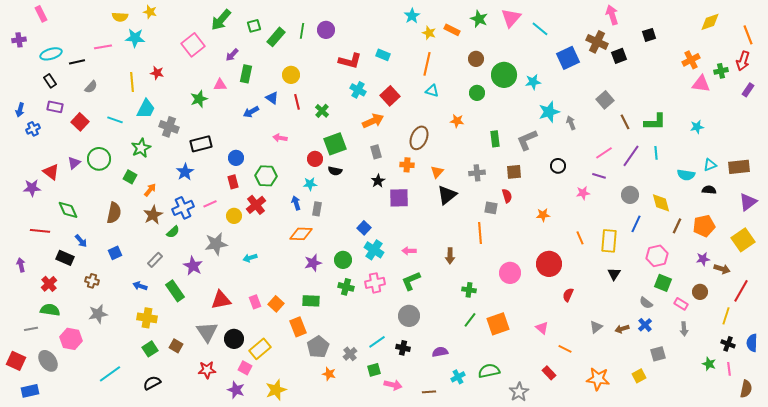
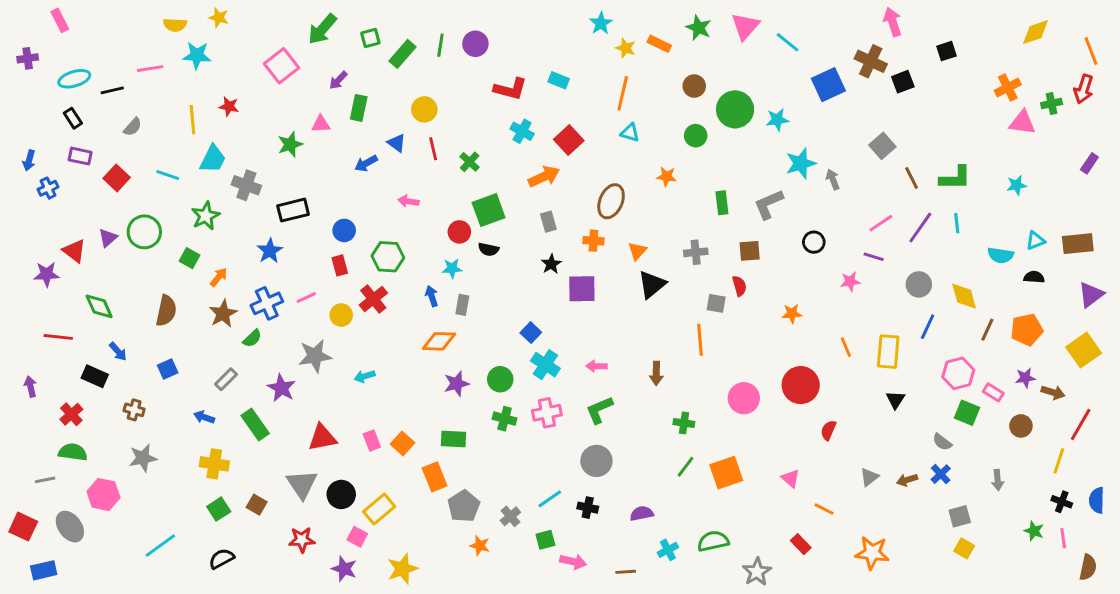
purple rectangle: (748, 90) -> (1089, 163), moved
pink rectangle: (681, 304) -> (993, 392), moved
yellow square: (639, 376) -> (964, 548), moved, turned -32

